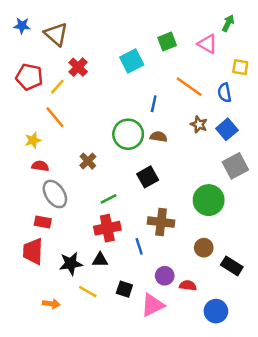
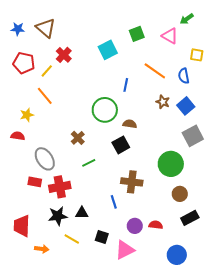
green arrow: (228, 23) -> (187, 19), turned -152
blue star: (22, 26) -> (18, 29), moved
brown semicircle: (159, 137) -> (130, 124), moved
brown cross: (88, 161) -> (78, 138), moved
red semicircle: (40, 166) -> (18, 136), moved
red cross: (107, 228) -> (60, 187), moved
brown circle: (204, 248) -> (180, 194), moved
red trapezoid: (33, 251) -> (22, 226), moved
black rectangle: (232, 266) -> (190, 218), turned -60
red semicircle: (188, 285) -> (156, 225), moved

